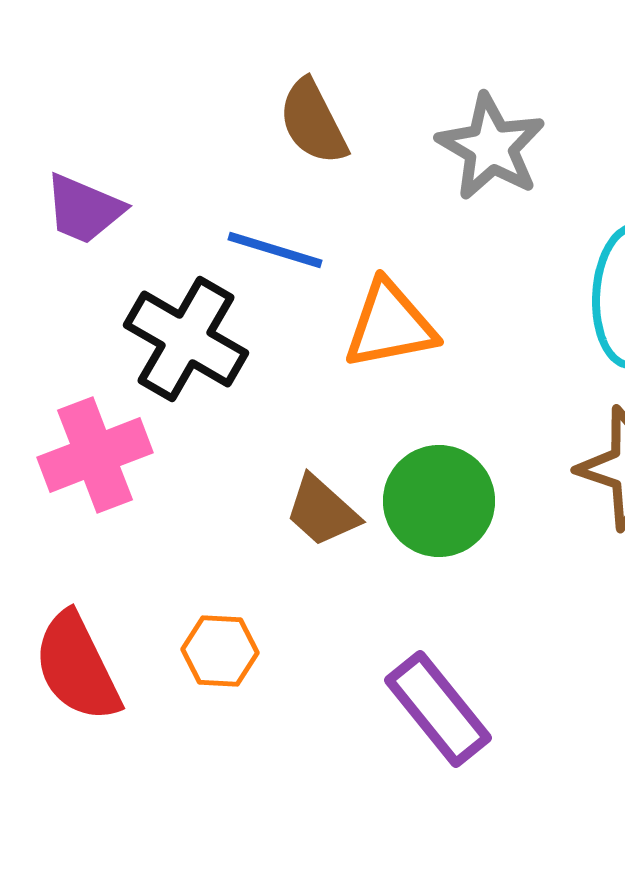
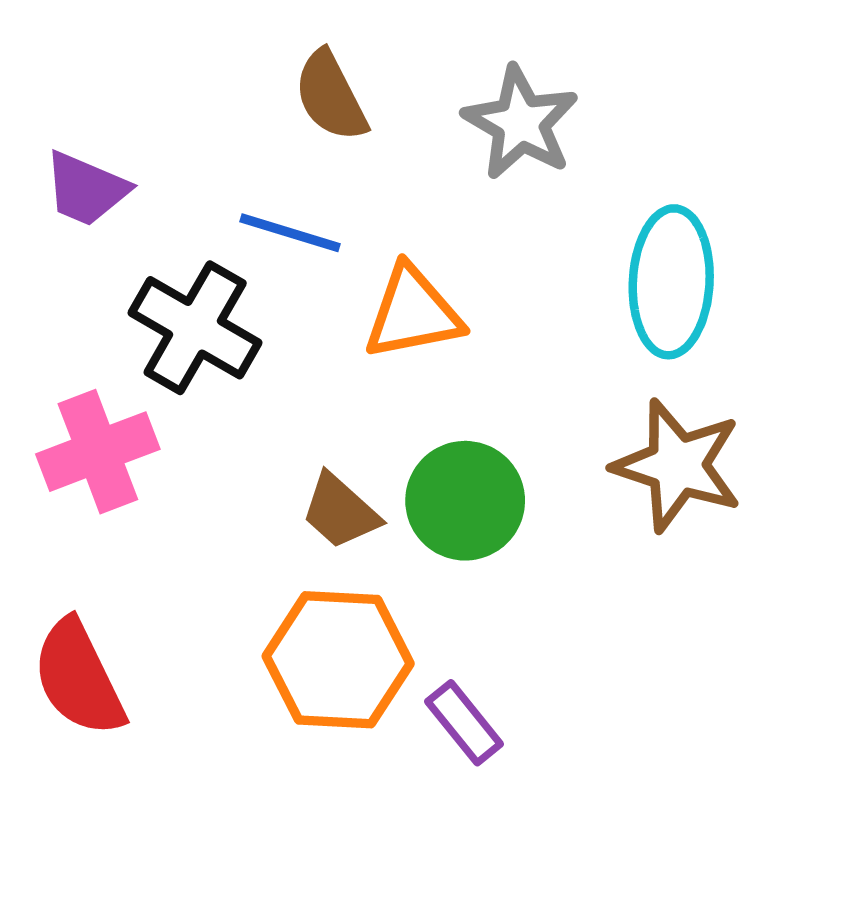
orange hexagon: (220, 651) -> (338, 660), moved, size x1.8
purple rectangle: (438, 709) -> (464, 723), size x0.7

